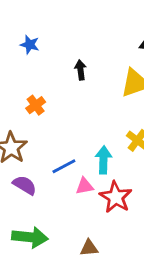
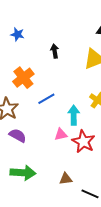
orange cross: (36, 105) -> (23, 78), size x1.5
blue line: (64, 166) -> (46, 99), moved

